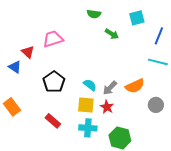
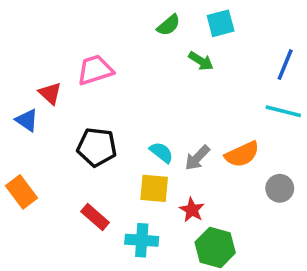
green semicircle: (94, 14) -> (169, 25), turned -48
cyan square: (137, 18) -> (221, 23), moved
black pentagon: (54, 82) -> (97, 147), turned -30
red star: (107, 107) -> (192, 210), moved
cyan cross: (88, 128) -> (142, 240), moved

